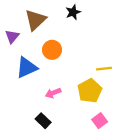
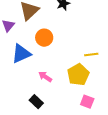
pink arrow: (53, 93) -> (45, 77), turned 56
pink square: (100, 121) -> (87, 102), turned -32

